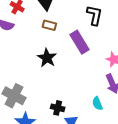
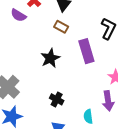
black cross: (58, 108) -> (57, 99), moved

